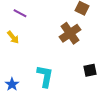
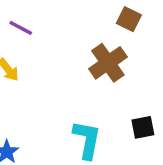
cyan L-shape: (45, 76) -> (87, 140), moved

